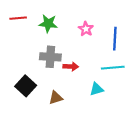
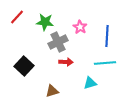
red line: (18, 18) -> (17, 17), turned -42
gray cross: (50, 57) -> (58, 42), moved, turned -30
black square: (26, 86) -> (24, 66), moved

